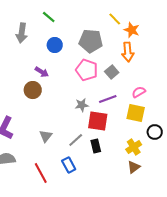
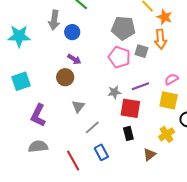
blue circle: (55, 45) -> (72, 32), moved
gray square: (112, 72) -> (141, 51), moved, turned -32
gray triangle: (46, 136) -> (78, 106), moved
gray line: (76, 140) -> (92, 127), moved
brown triangle: (134, 167) -> (149, 154), moved

